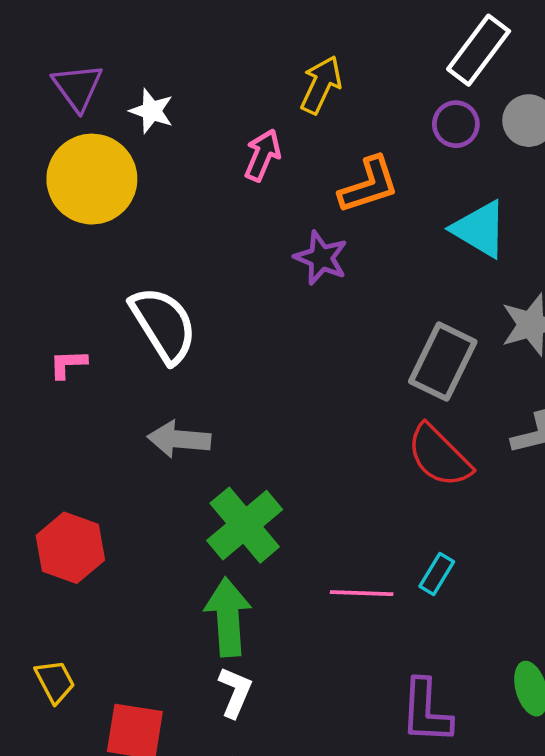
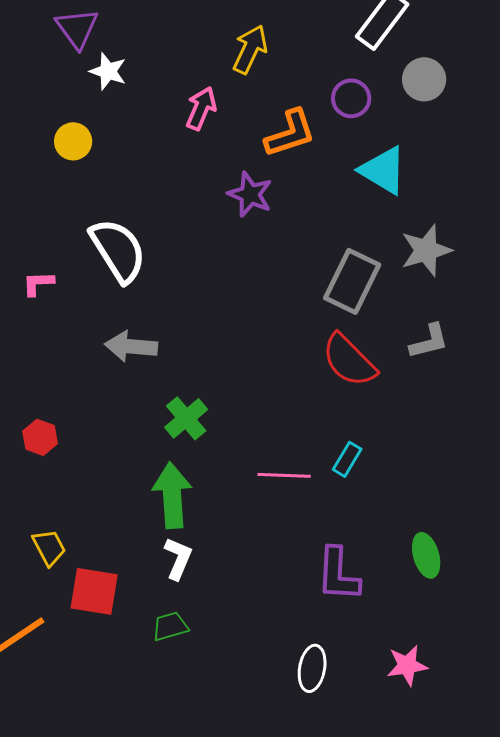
purple triangle: (78, 87) -> (77, 28), moved
purple circle: (456, 124) -> (351, 98), moved
yellow circle: (92, 179) -> (73, 141), moved, size x0.5
green cross: (245, 525) -> (186, 418), size x0.7
red hexagon: (70, 548) -> (40, 437), size x0.6
yellow trapezoid: (55, 681) -> (49, 547), moved

